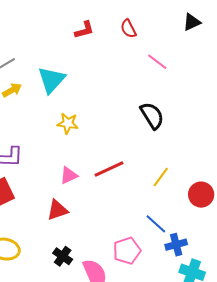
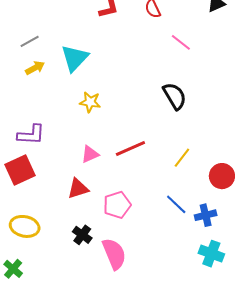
blue cross: (176, 245) -> (206, 215), moved
pink pentagon: (127, 251) -> (117, 205), moved

